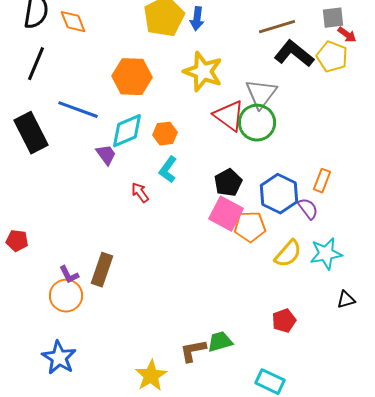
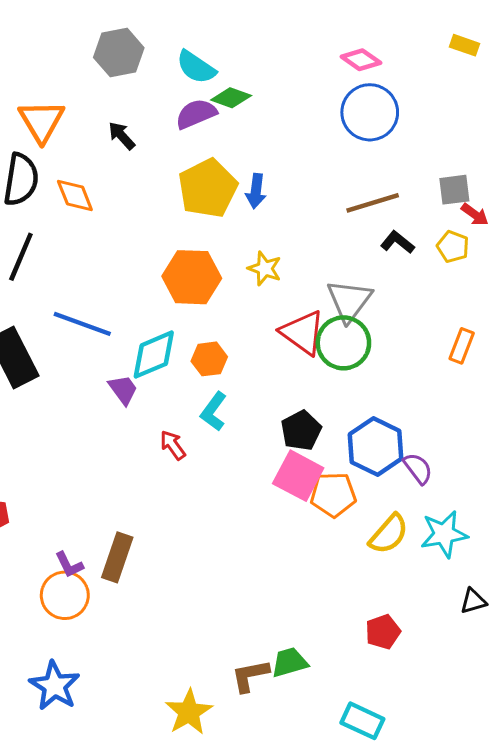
black L-shape: (294, 54) -> (397, 242), size x0.6
yellow pentagon: (332, 57) -> (453, 247), size x0.7
yellow star: (203, 72) -> (265, 268), size x0.6
orange hexagon: (132, 77) -> (192, 277), moved
orange rectangle: (322, 181) -> (462, 346), moved

